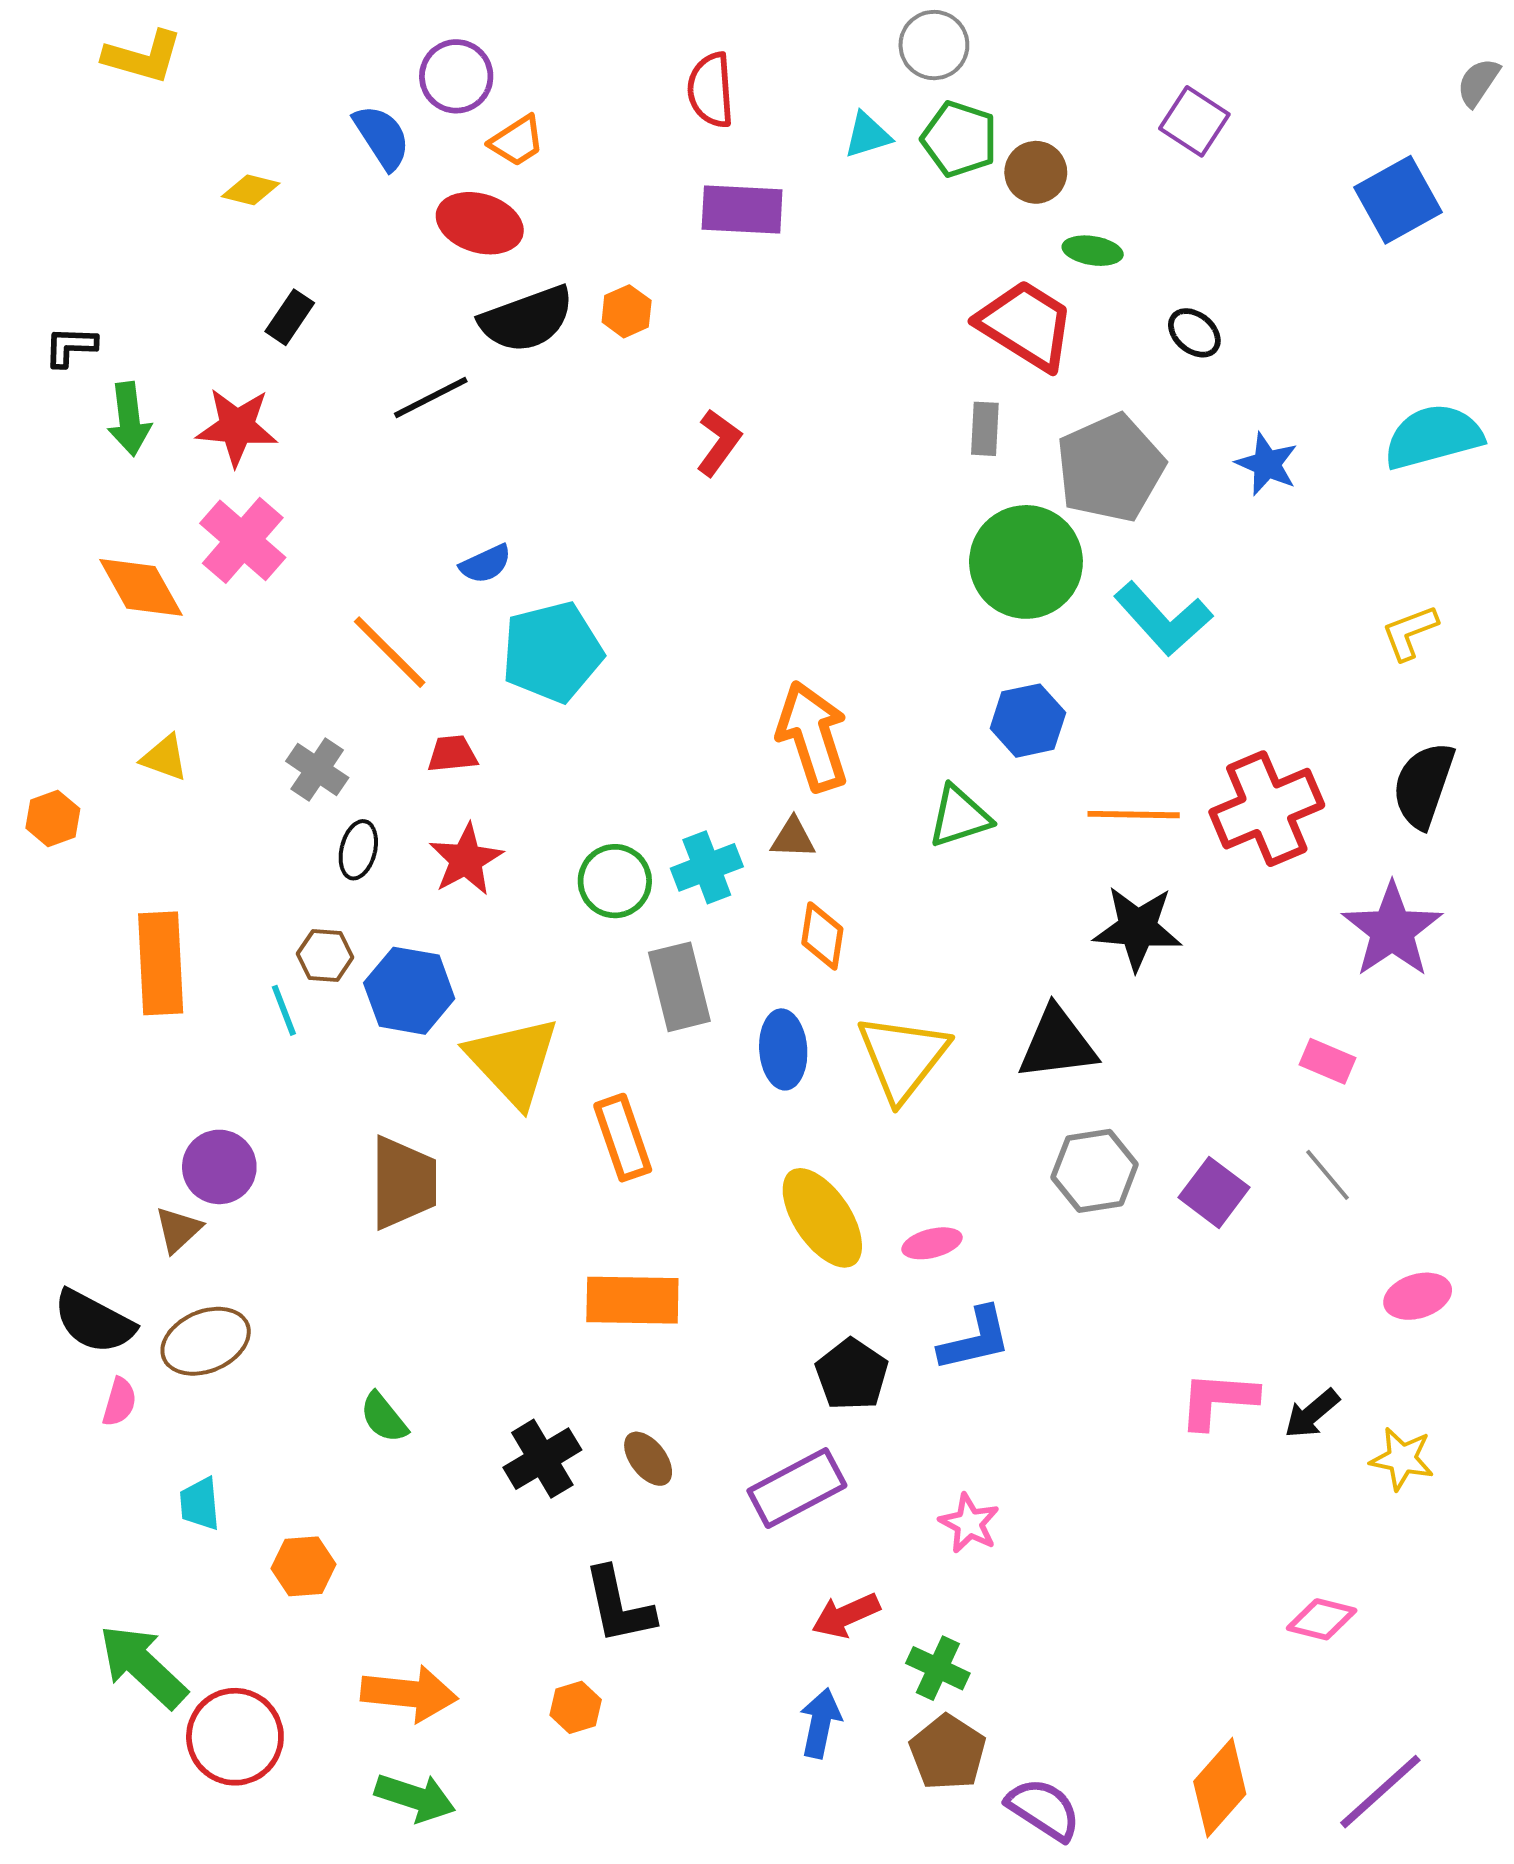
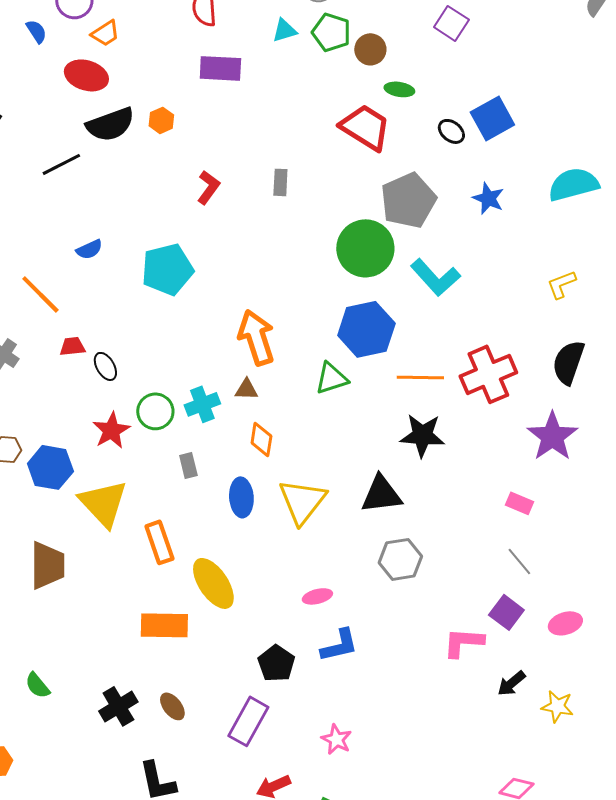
blue semicircle: (382, 137) -> (36, 31), size x0.7
blue square: (1398, 200) -> (492, 118), moved
gray rectangle: (985, 429) -> (280, 182), moved
cyan pentagon: (552, 652) -> (167, 269), moved
blue hexagon: (1028, 721) -> (366, 329), size x1.5
black ellipse: (358, 850) -> (105, 366), moved, turned -44
red star: (466, 860) -> (111, 430), moved
gray rectangle: (679, 987) -> (188, 465), size x0.6
purple square: (1214, 1192) -> (506, 612), moved
yellow ellipse: (822, 1218) -> (213, 583), moved
pink L-shape: (1218, 1400) -> (463, 642), moved
purple rectangle: (797, 1488) -> (248, 721), turned -33

